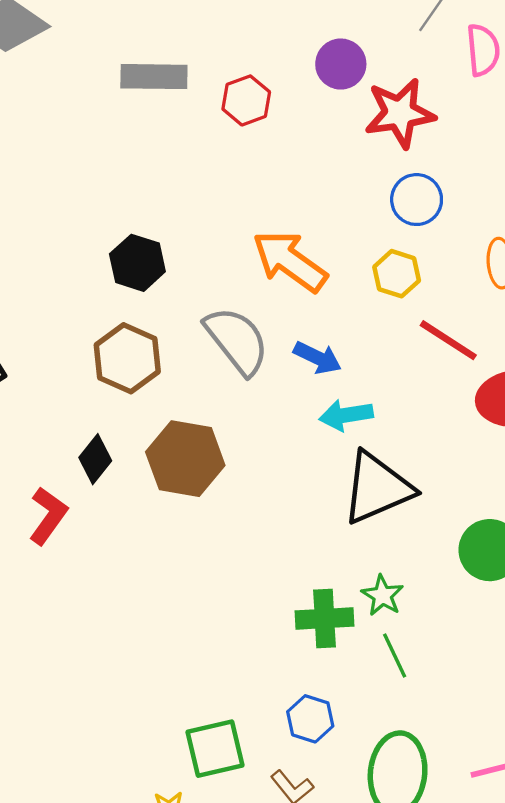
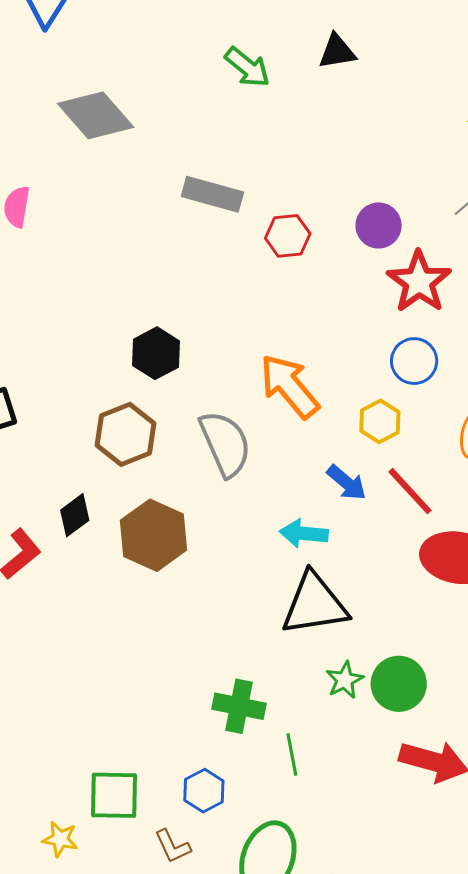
red star: (400, 113) -> (419, 282), turned 30
blue arrow: (317, 358) -> (347, 483), moved
green star: (382, 595) -> (345, 680), moved

